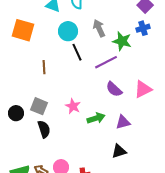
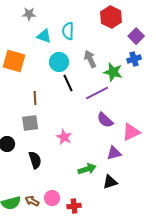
pink triangle: (143, 89) -> (131, 132), moved
gray square: (39, 106) -> (30, 123), moved, turned -30
green arrow: (96, 118) -> (87, 169), moved

